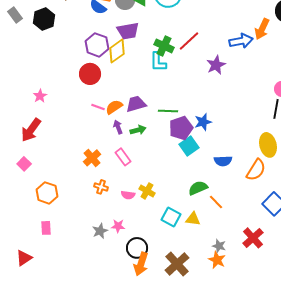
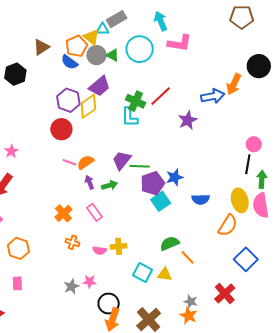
purple trapezoid: (128, 31) -> (100, 86), turned -30
purple trapezoid: (136, 104) -> (122, 160), moved, turned -35
blue semicircle: (223, 161) -> (201, 199), moved
yellow cross: (147, 191) -> (119, 246), turned -35

